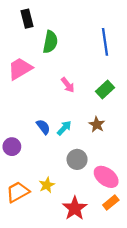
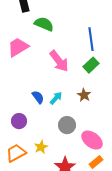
green semicircle: (50, 42) -> (44, 24), turned -78
blue line: (105, 42) -> (91, 39), moved
pink arrow: (68, 85) -> (59, 61), size x1.6
purple circle: (12, 147) -> (19, 121), moved

